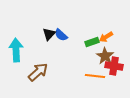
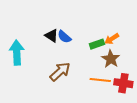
black triangle: (49, 34) -> (52, 36), turned -40
red cross: (114, 66) -> (123, 83), moved
brown arrow: (38, 72) -> (60, 72), moved

